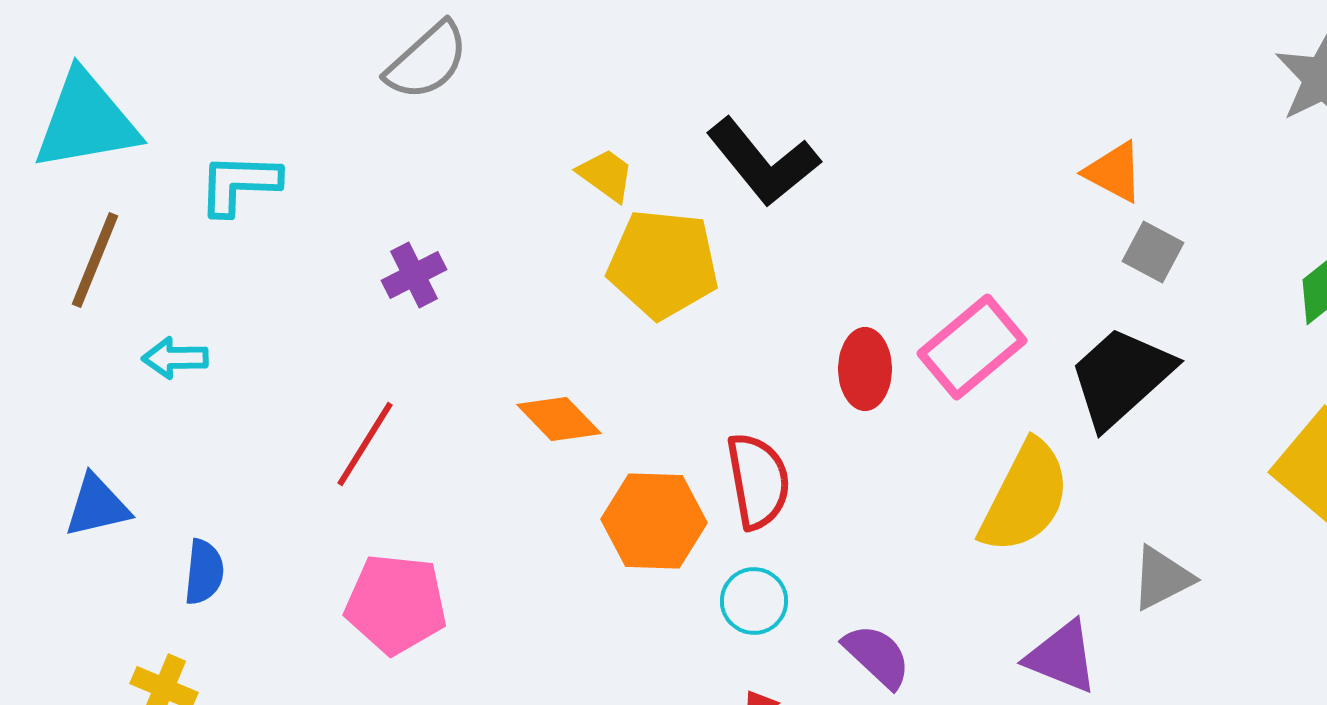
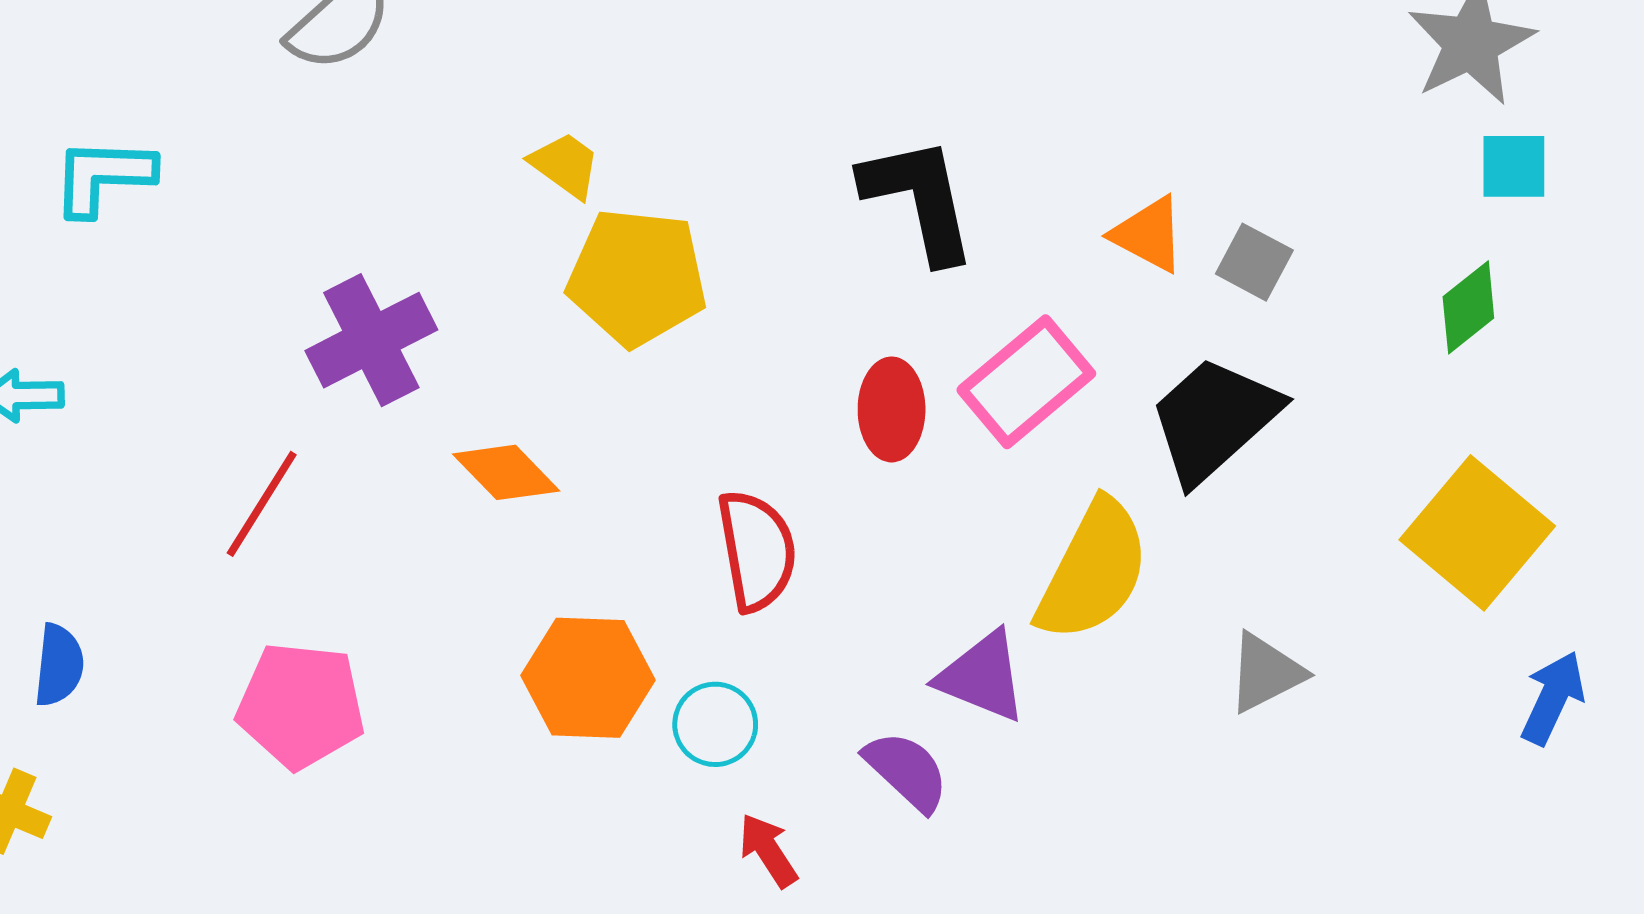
black L-shape: (763, 162) -> (919, 199), moved, turned -153
orange triangle: (1114, 172) -> (1149, 234), moved
purple cross: (414, 275) -> (371, 340), moved, size x1.6
orange hexagon: (654, 521) -> (588, 678), moved
cyan circle: (754, 601) -> (715, 724), moved
purple triangle: (1062, 657) -> (982, 676), moved

